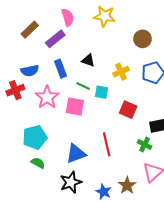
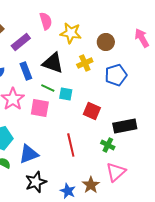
yellow star: (105, 16) -> (71, 33), moved
pink semicircle: (68, 17) -> (46, 21), moved
black triangle: (88, 60) -> (53, 63), size x1.6
yellow cross: (121, 72) -> (85, 63), moved
blue triangle: (76, 154) -> (29, 154), moved

